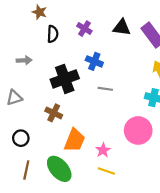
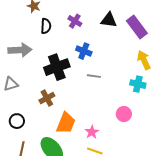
gray arrow: (24, 60) -> (20, 50), size x1.6
brown cross: (54, 113) -> (47, 98), turned 35
pink circle: (138, 130) -> (124, 114), size x0.6

